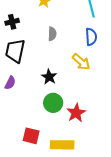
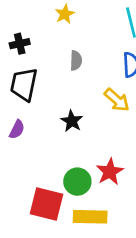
green circle: (53, 103) -> (77, 182), moved
red square: (31, 136) -> (46, 204), size x1.4

